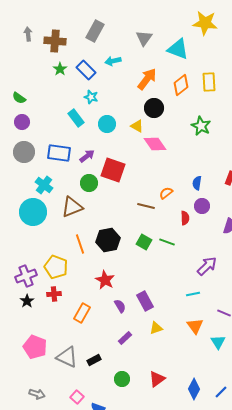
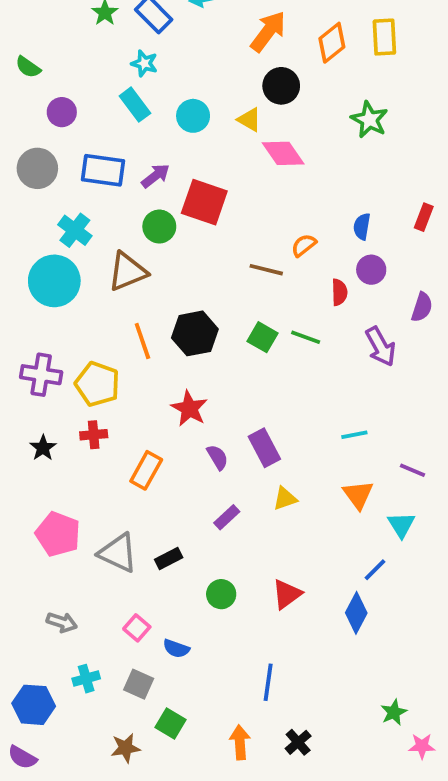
cyan star: (91, 97) -> (144, 63), moved
purple circle: (22, 122) -> (62, 112), moved
purple arrow: (207, 266) -> (381, 347), moved, turned 105
purple cross: (26, 276) -> (41, 375), moved, turned 30
blue line: (221, 392) -> (375, 570), moved

